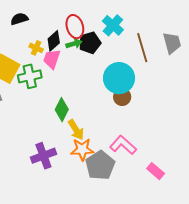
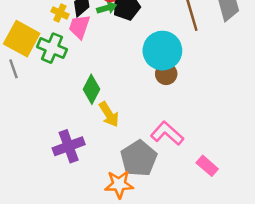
green cross: (30, 76) -> (52, 48), turned 35
orange star: (82, 149) -> (119, 184), moved

